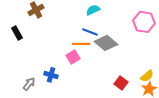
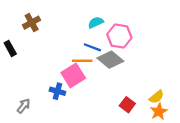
pink hexagon: (144, 22) -> (119, 36), moved
pink square: (73, 57) -> (73, 75), size x1.5
blue cross: (51, 75) -> (57, 91), moved

